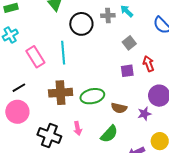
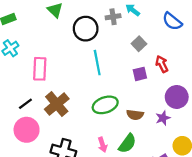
cyan line: (63, 53) -> (97, 63), moved
pink rectangle: (35, 57) -> (40, 69), turned 40
brown cross: (61, 93) -> (57, 104), moved, turned -30
pink arrow: (78, 128) -> (103, 145), moved

